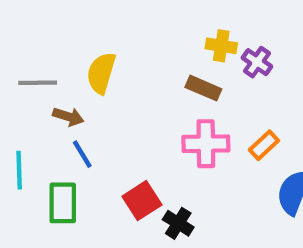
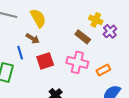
yellow semicircle: (101, 73) -> (38, 18), turned 120
brown arrow: (68, 117) -> (33, 39), moved
red square: (142, 201) -> (45, 61), moved

